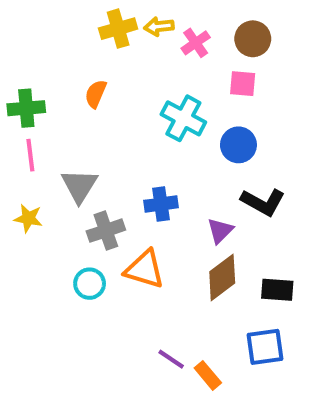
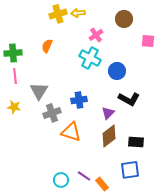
pink cross: (196, 43) -> (96, 35), moved
pink square: (243, 84) -> (148, 41), moved
cyan circle: (90, 284) -> (61, 180), moved

